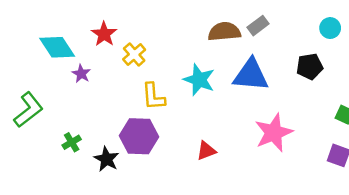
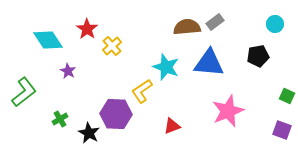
purple star: (81, 74) -> (68, 71), moved
yellow L-shape: (153, 97) -> (142, 91), moved, turned 60

